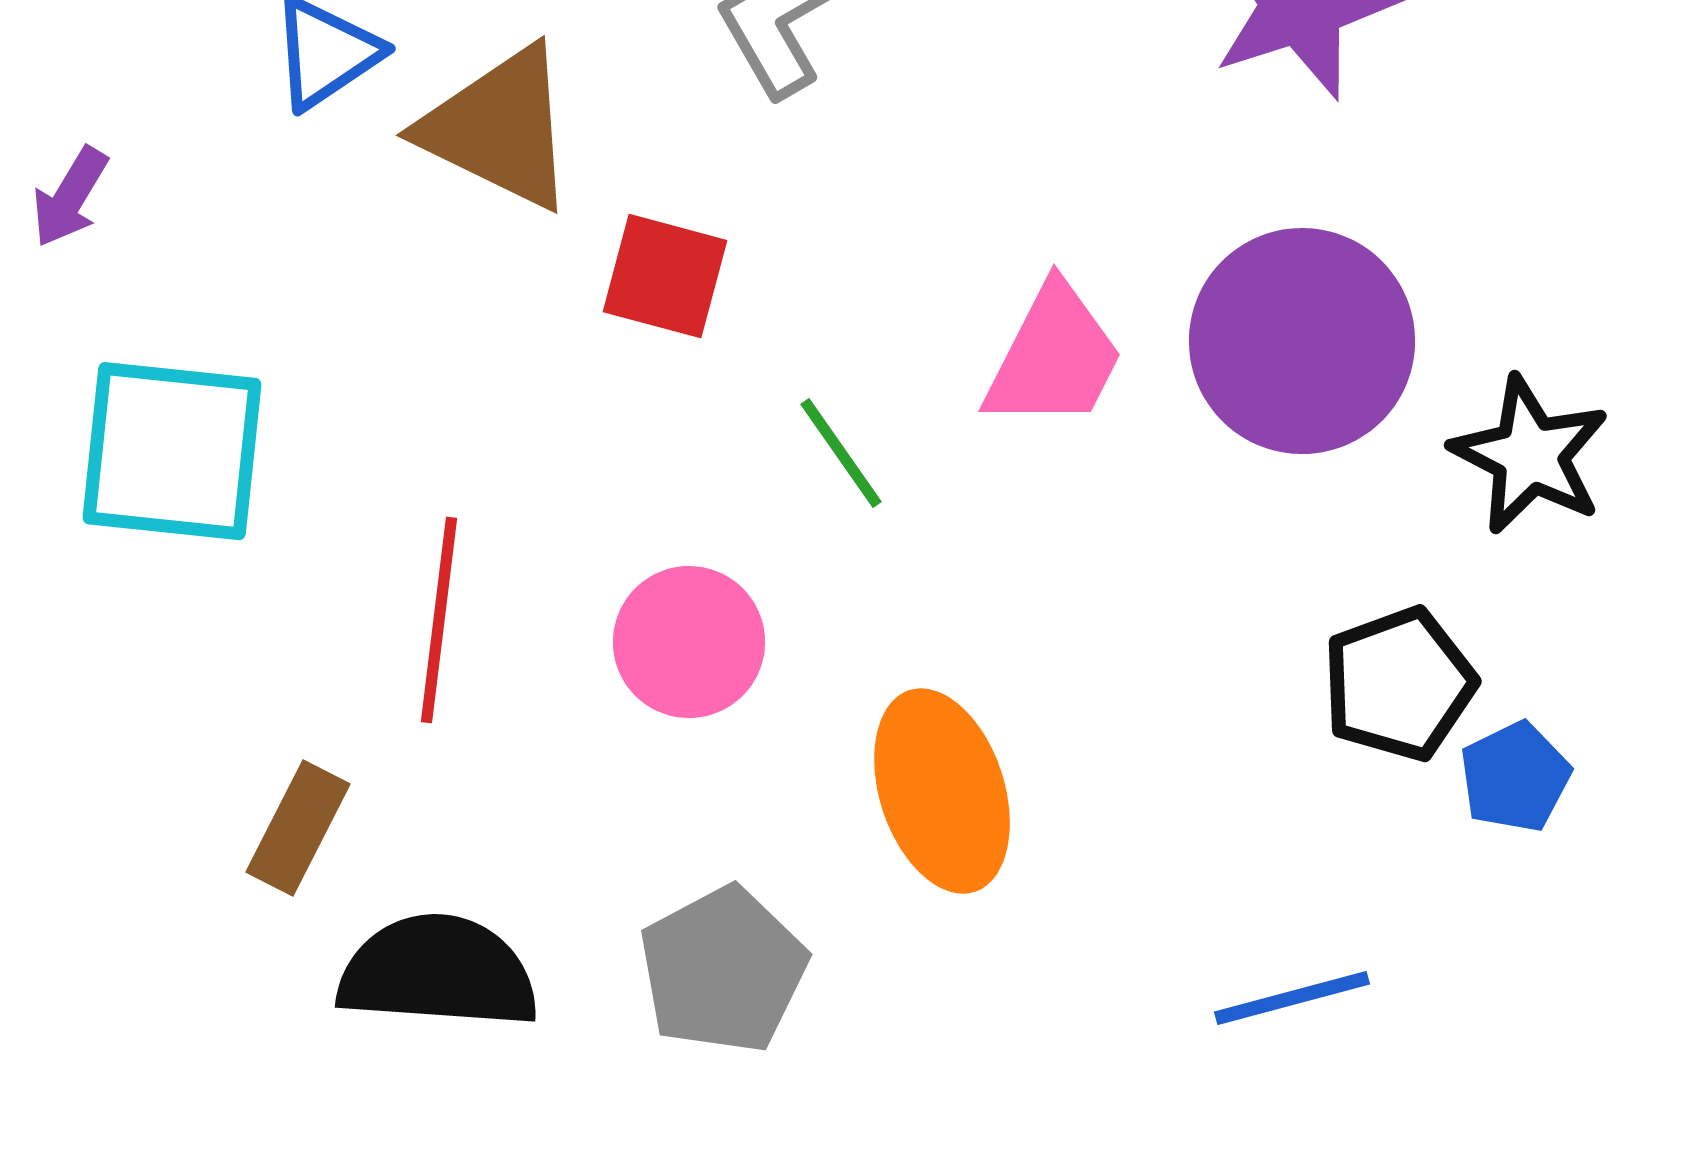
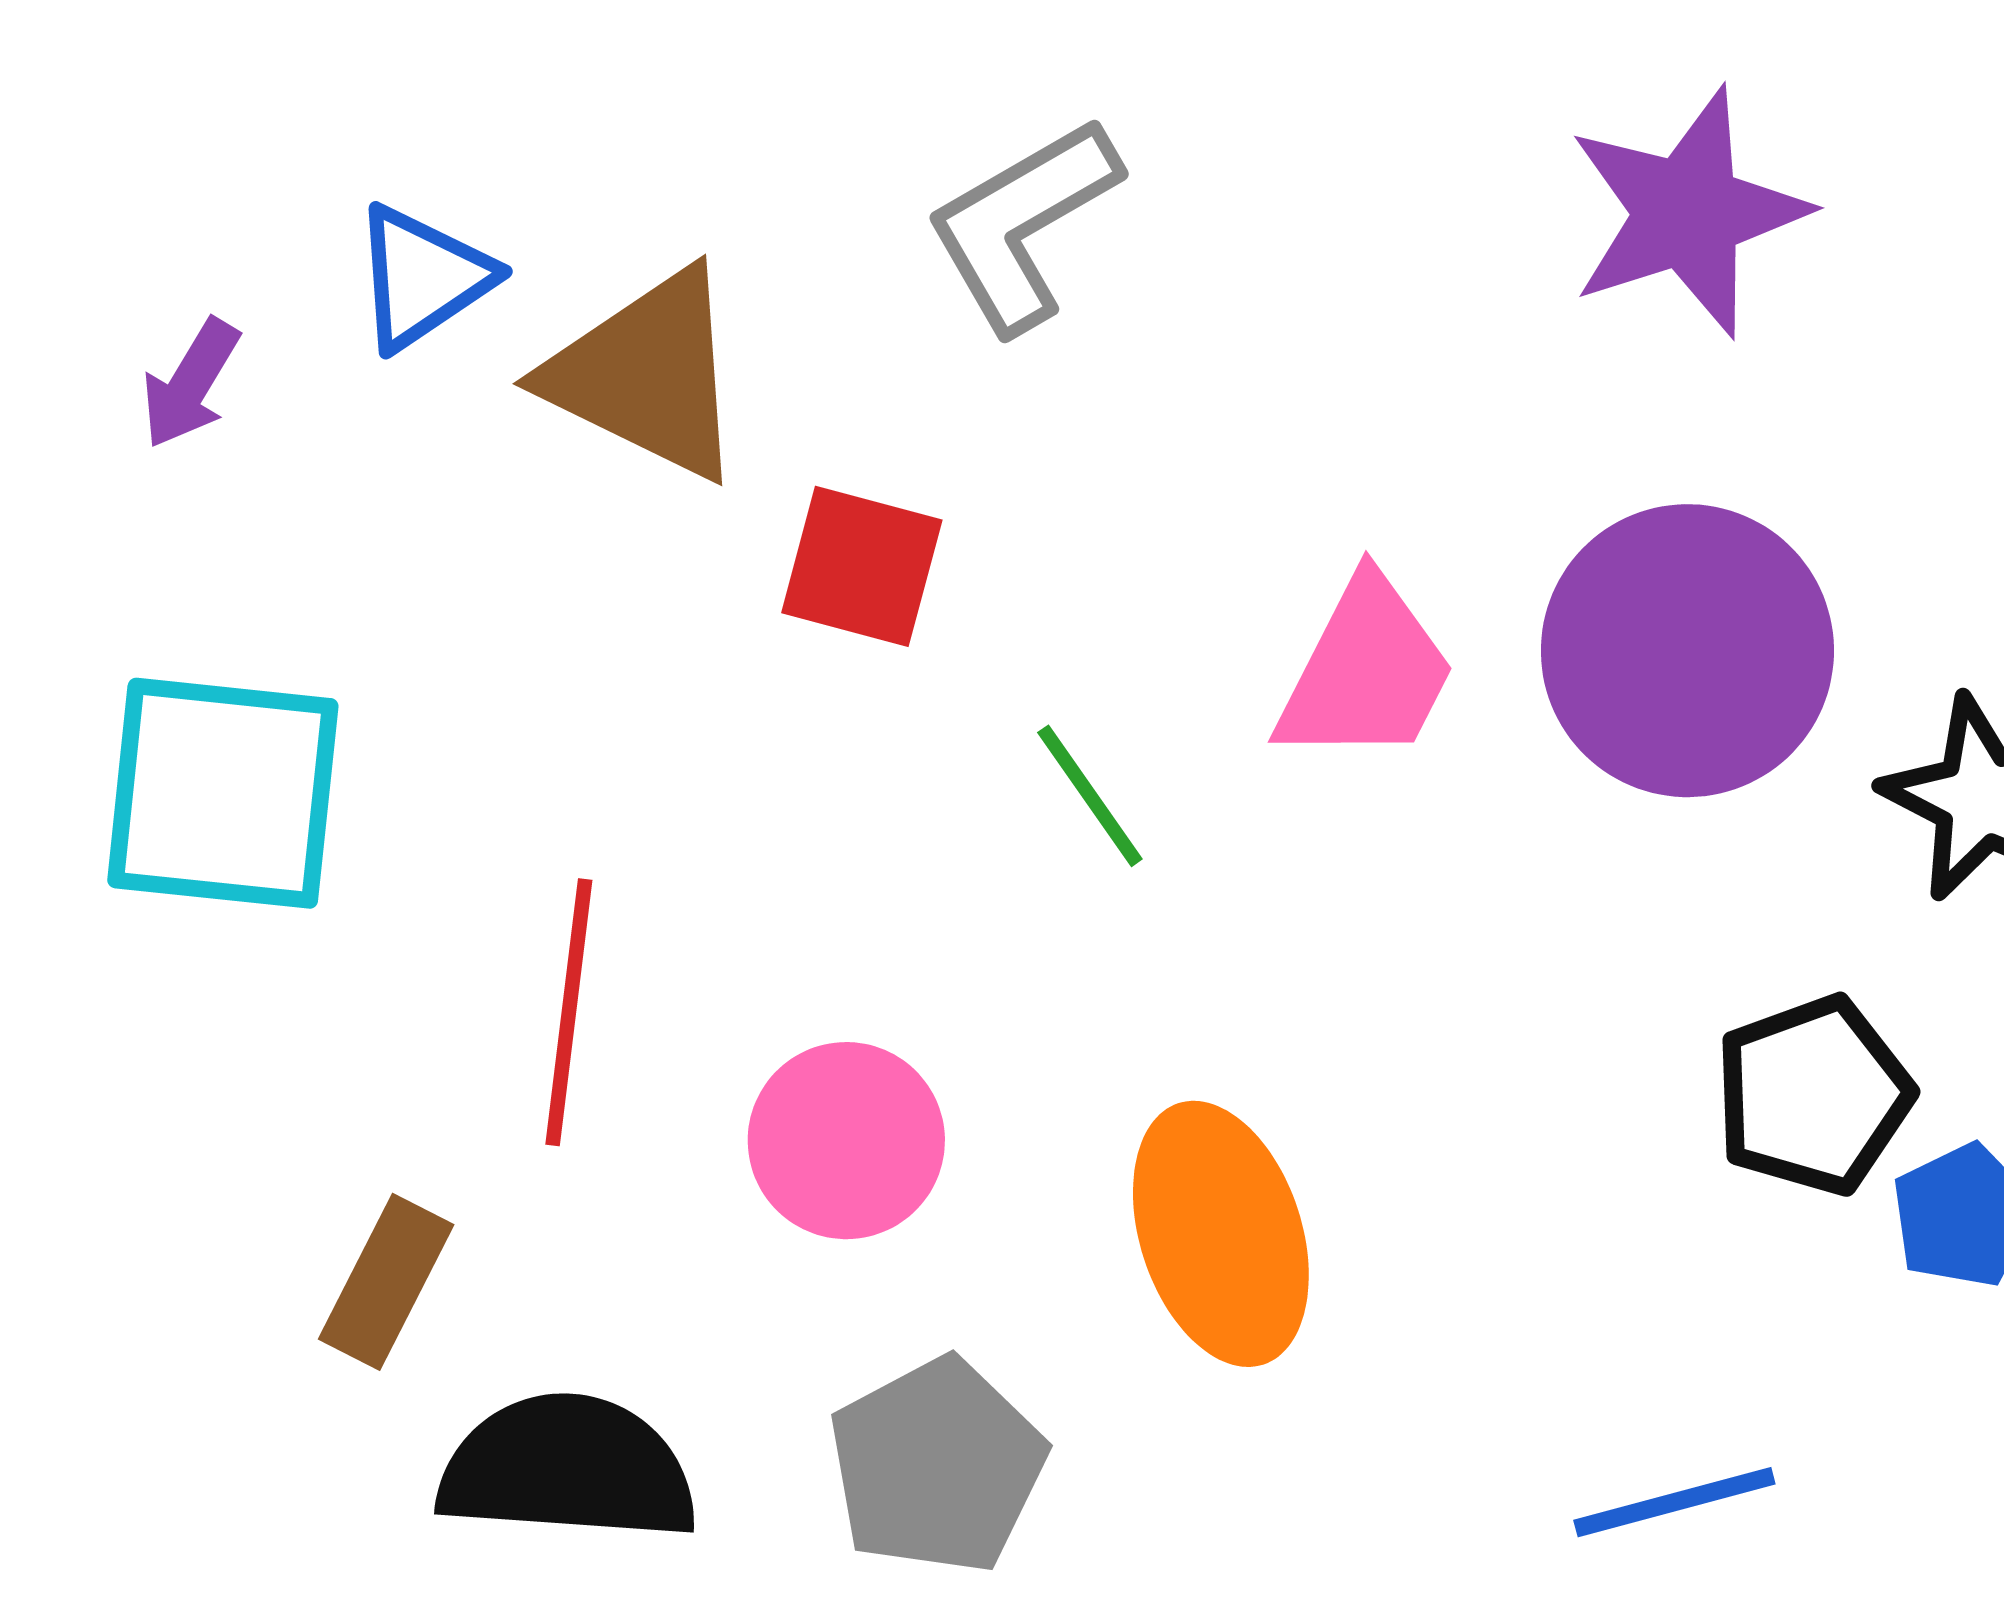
purple arrow: (70, 197) -> (190, 384), moved
pink circle: (689, 642) -> (846, 1141), moved

